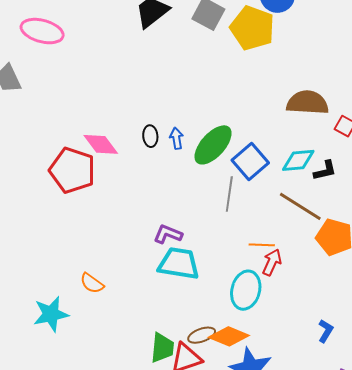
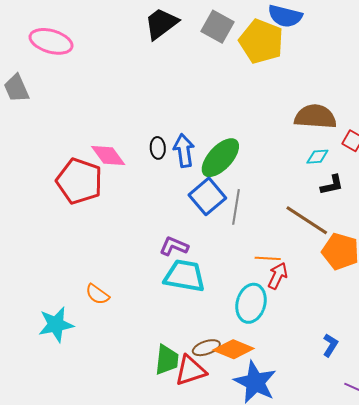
blue arrow: (177, 138) -> (184, 151), size x1.5
cyan diamond: (298, 160) -> (317, 157), moved, size x0.7
blue square: (250, 162) -> (207, 196), moved

